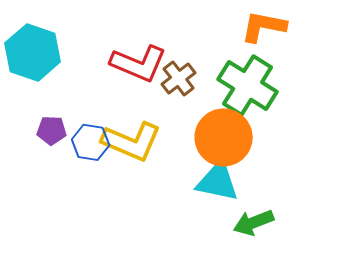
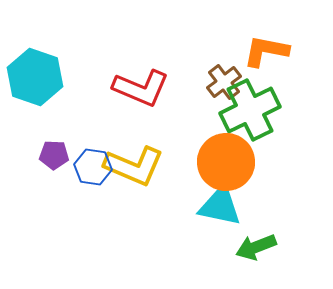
brown cross: (179, 78) -> (224, 82), moved
green cross: (248, 85) -> (250, 110), turned 32

